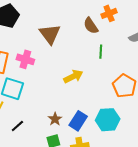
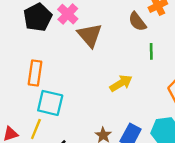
pink cross: (25, 59) -> (68, 14), moved, turned 30

